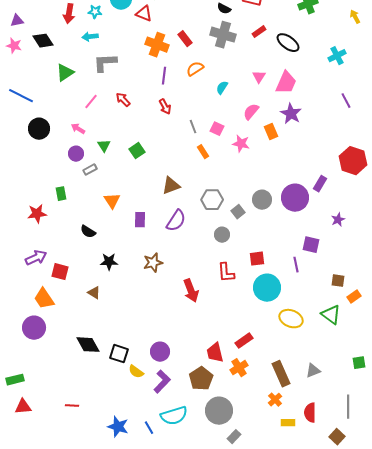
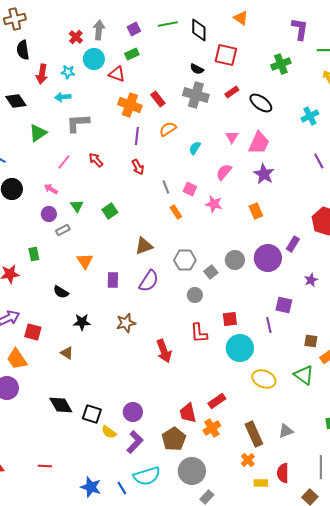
orange rectangle: (271, 132) -> (256, 211), moved

